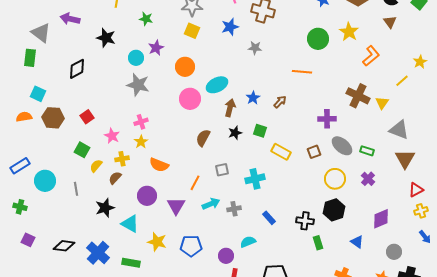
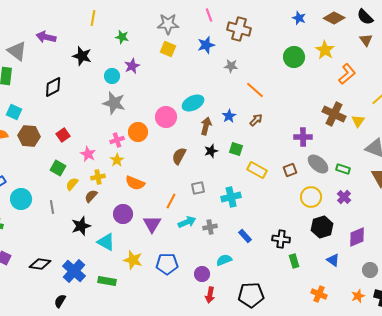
orange circle: (185, 67) -> (138, 132), moved
orange line: (302, 72) -> (255, 90), moved, turned 36
black hexagon: (334, 210) -> (322, 227), moved

